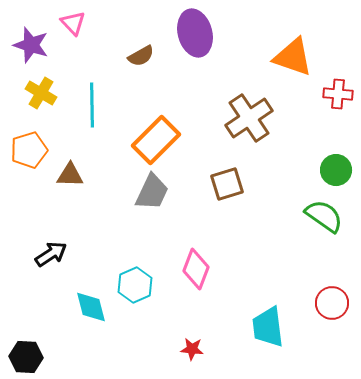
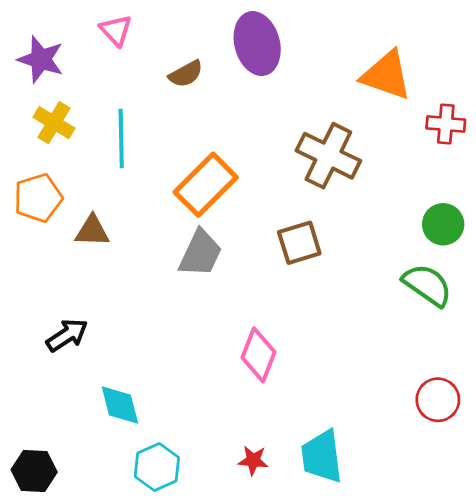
pink triangle: (73, 23) -> (116, 30), moved
brown cross: (249, 118) -> (328, 156), turned -30
cyan hexagon: (135, 285) -> (157, 467), moved
cyan trapezoid: (268, 327) -> (322, 456), moved

